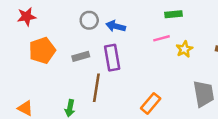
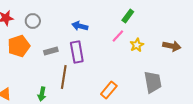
green rectangle: (174, 14) -> (128, 16), turned -48
gray circle: (89, 20) -> (33, 21), moved
pink line: (161, 38) -> (118, 36), turned -32

